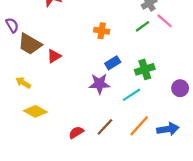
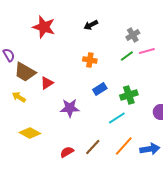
pink line: (165, 21) -> (147, 51), turned -56
yellow arrow: (23, 83) -> (19, 97), moved
purple star: (99, 84) -> (70, 108), moved

